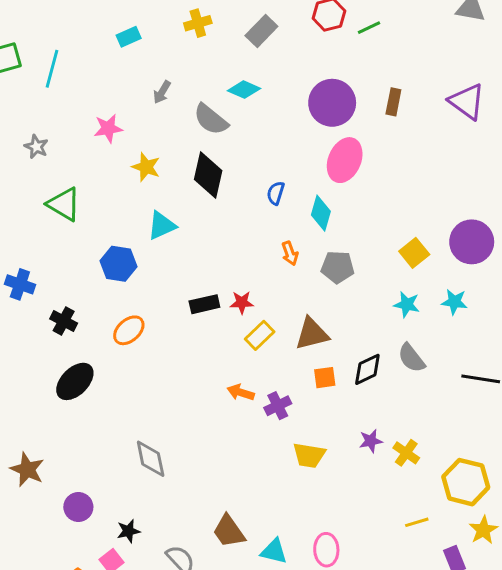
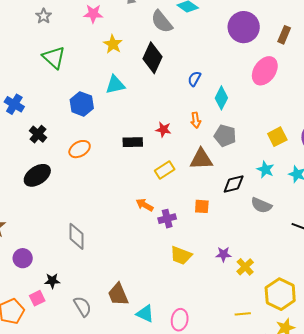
pink ellipse: (345, 160) -> (265, 71), moved
red star: (242, 302) -> (163, 130), moved
brown triangle: (312, 334) -> (201, 159), moved
gray semicircle: (411, 358) -> (261, 205), turned -40
black diamond: (367, 369) -> (234, 184), moved

